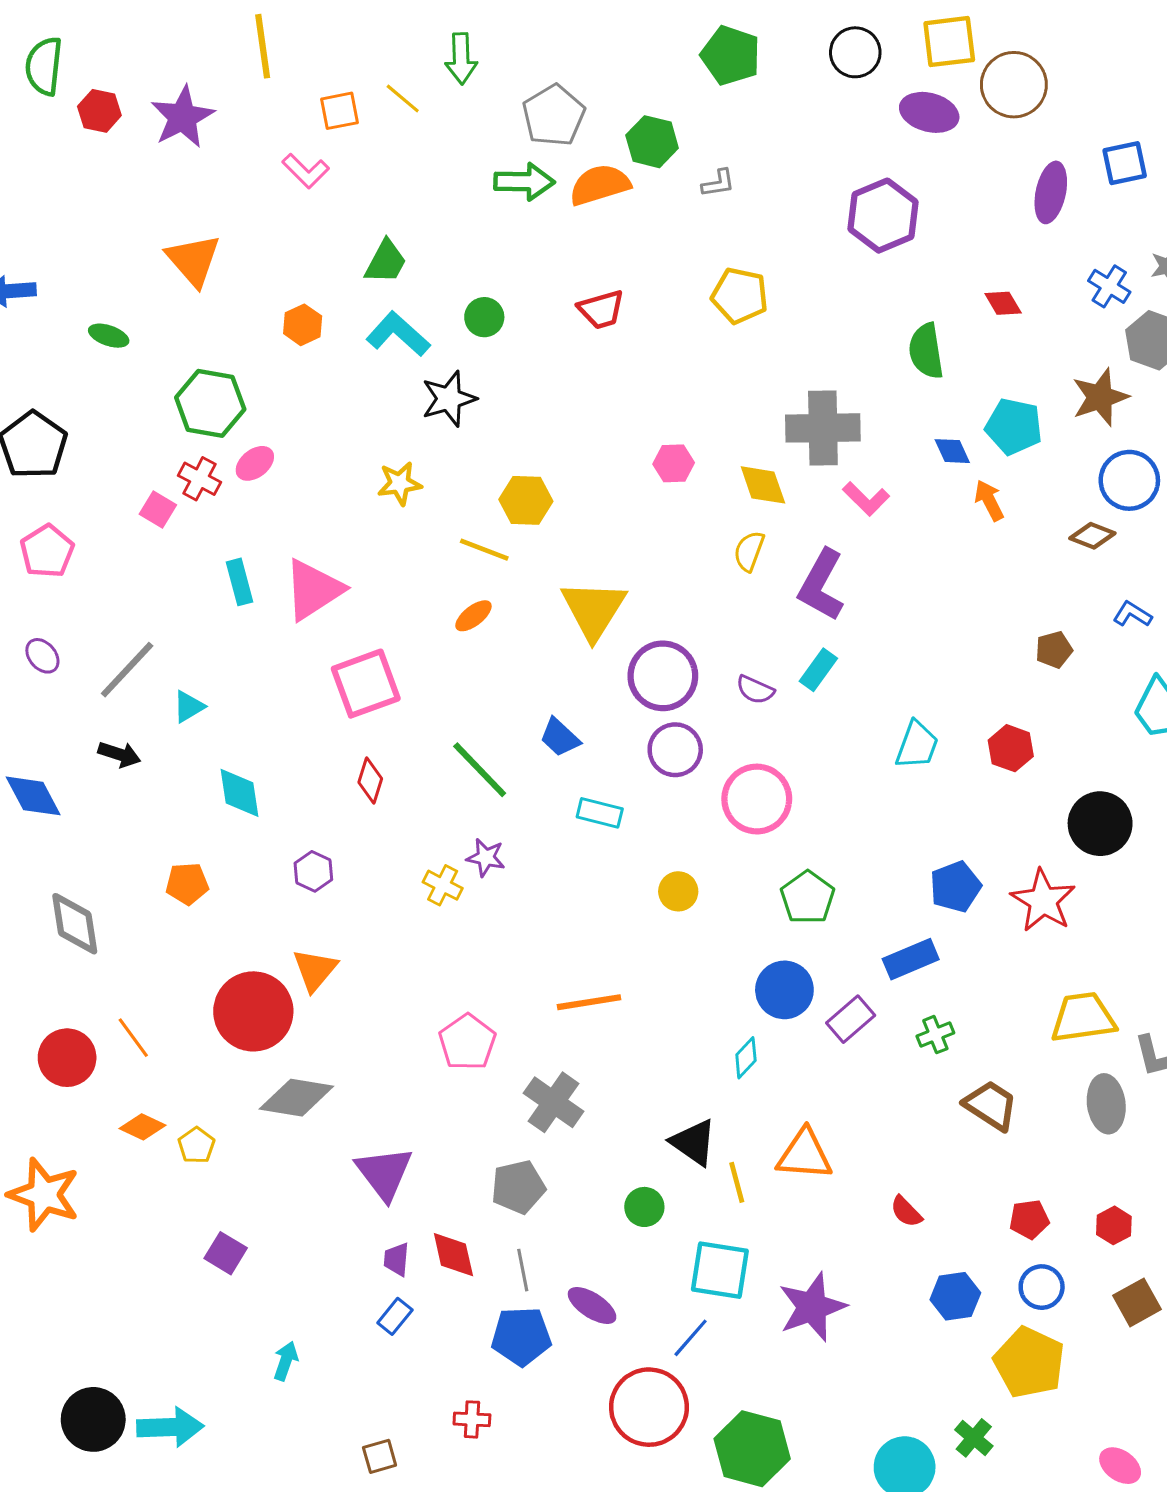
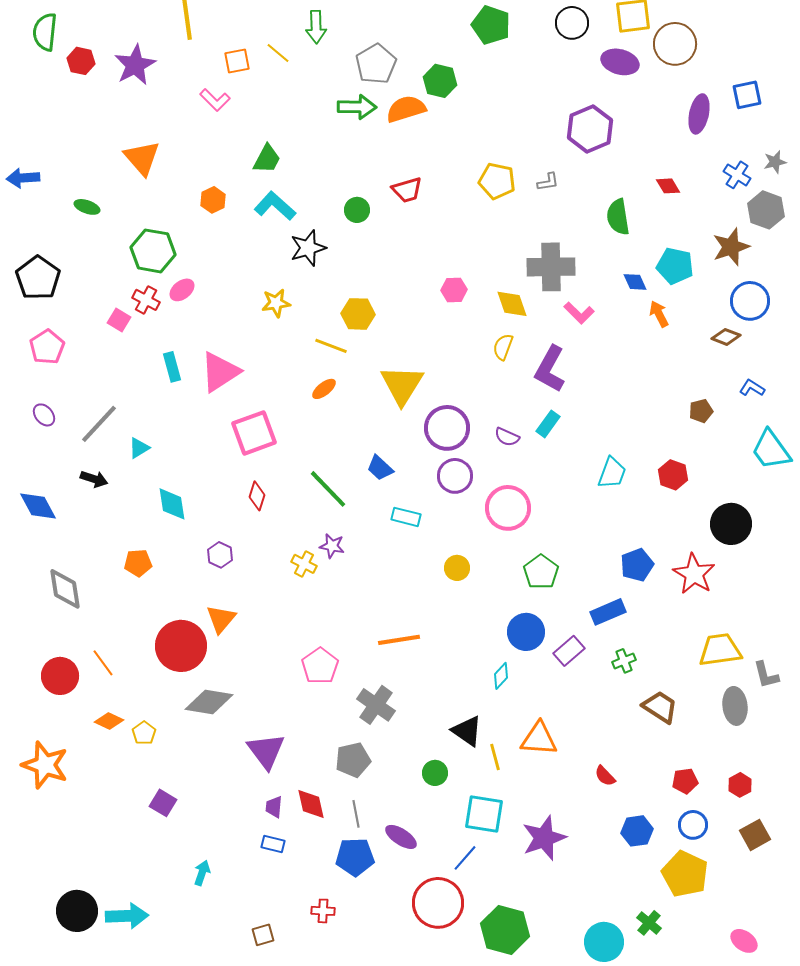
gray L-shape: (718, 183) -> (548, 182), moved
green circle: (484, 317) -> (357, 210), moved
blue rectangle: (395, 1316) -> (273, 844), turned 65

